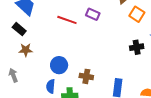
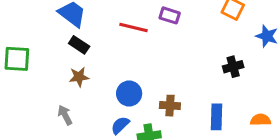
black rectangle: (19, 29) -> (79, 45), moved
black cross: (137, 47) -> (233, 67), moved
blue semicircle: (51, 86) -> (120, 125), turned 48

